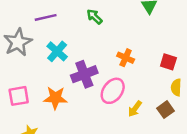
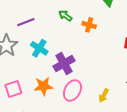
orange cross: (126, 58) -> (89, 25), moved
pink ellipse: (113, 91) -> (72, 90), moved
yellow arrow: (135, 109) -> (104, 95), moved

